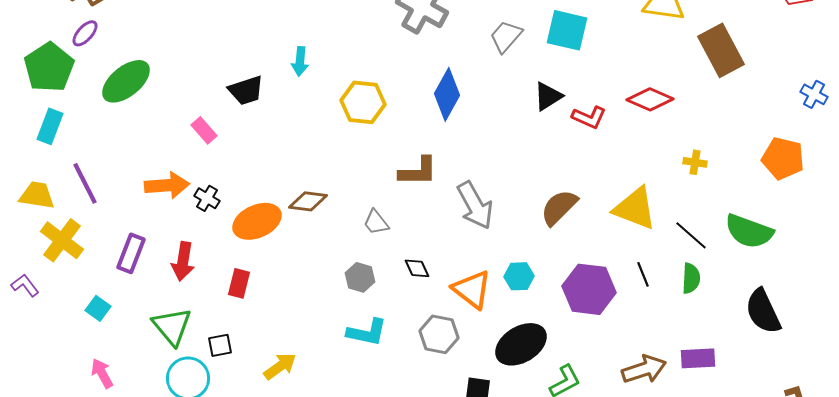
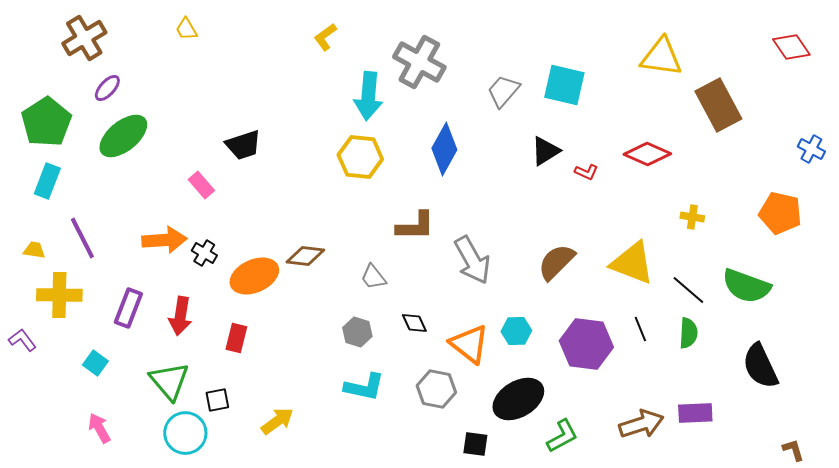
purple ellipse: (85, 33) -> (107, 88), moved
cyan arrow: (300, 61) -> (368, 96), moved, size x1.6
red L-shape: (589, 117) -> (586, 172), size x0.7
yellow trapezoid: (37, 195) -> (34, 250), size x0.6
yellow cross: (62, 240) -> (59, 295), turned -36

